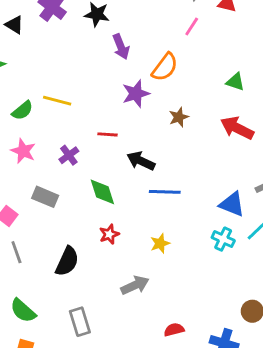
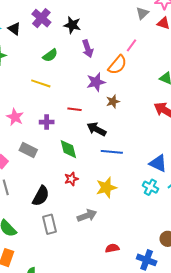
pink line: (192, 27) -> (132, 45), moved
green semicircle: (22, 111) -> (50, 55), moved
brown star: (179, 117) -> (113, 101), moved
purple cross: (69, 155) -> (47, 122), turned 32
yellow star: (160, 243) -> (106, 188), size x1.5
gray rectangle: (80, 322) -> (50, 224), moved

